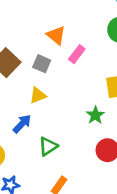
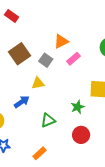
orange triangle: (56, 35) -> (61, 41), turned 42
green triangle: (48, 146) -> (48, 120), moved

